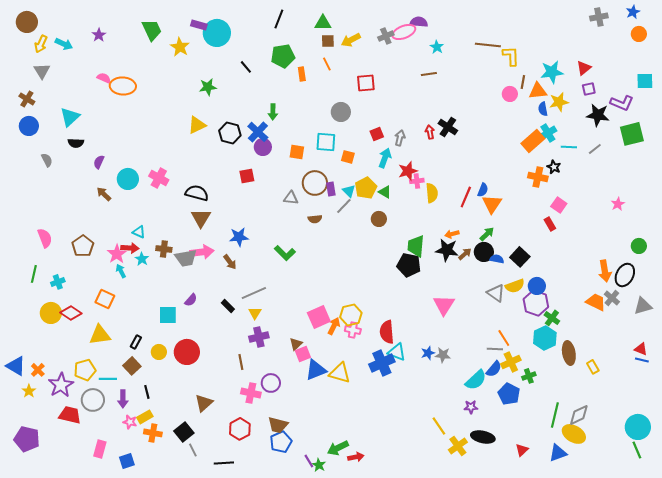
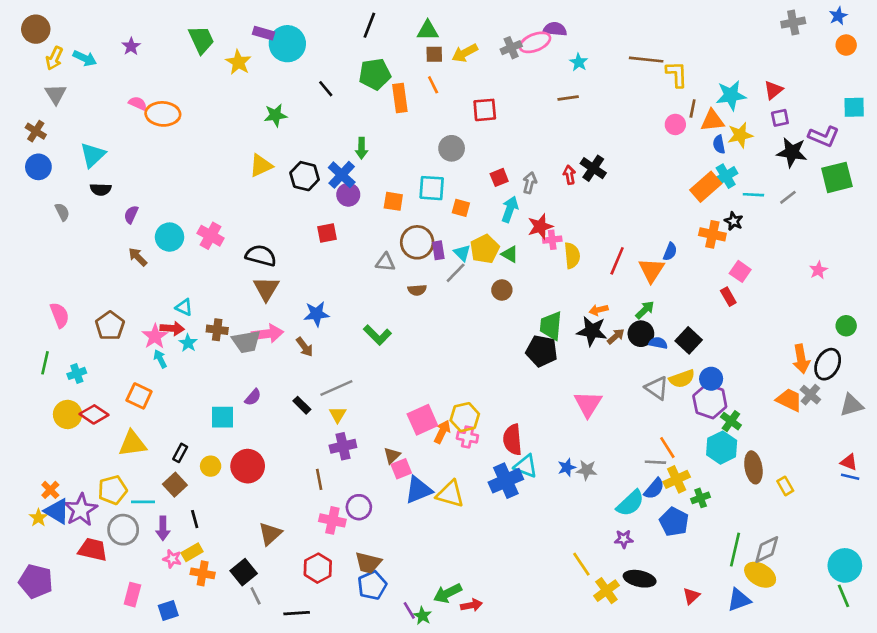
orange rectangle: (302, 74) -> (400, 98), size x1.5
blue semicircle: (483, 190) -> (670, 252), moved
blue triangle: (16, 366) -> (57, 511), moved

